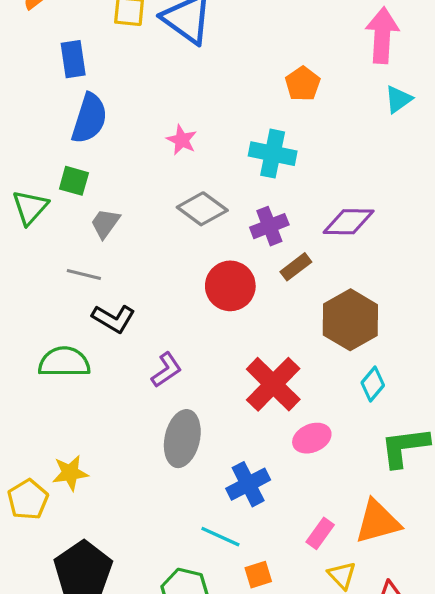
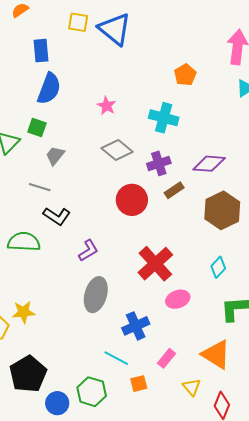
brown hexagon: (350, 320) -> (222, 210), moved
orange triangle: (378, 522) -> (216, 355), turned 44
pink rectangle: (320, 533) -> (166, 358), moved

